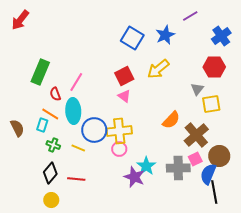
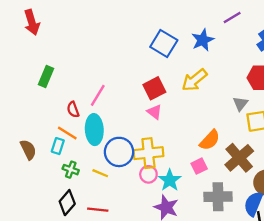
red arrow: (20, 20) -> (32, 22), turned -55
green rectangle: (40, 72) -> (46, 77), moved, size x0.7
pink square: (195, 159) -> (199, 166), moved
cyan star: (146, 166) -> (170, 180), moved

